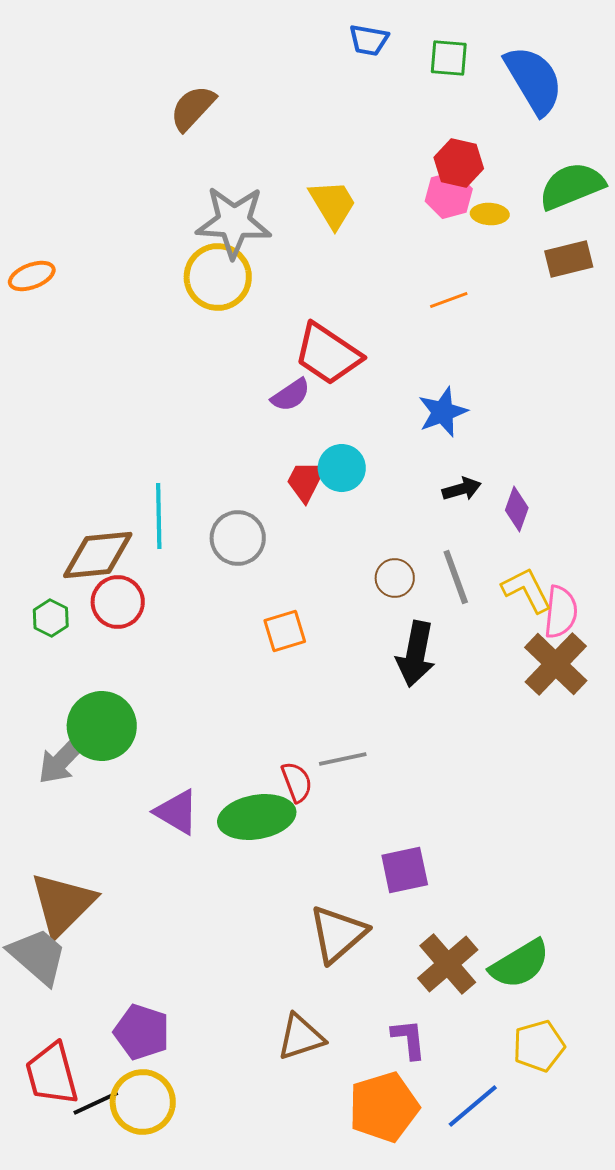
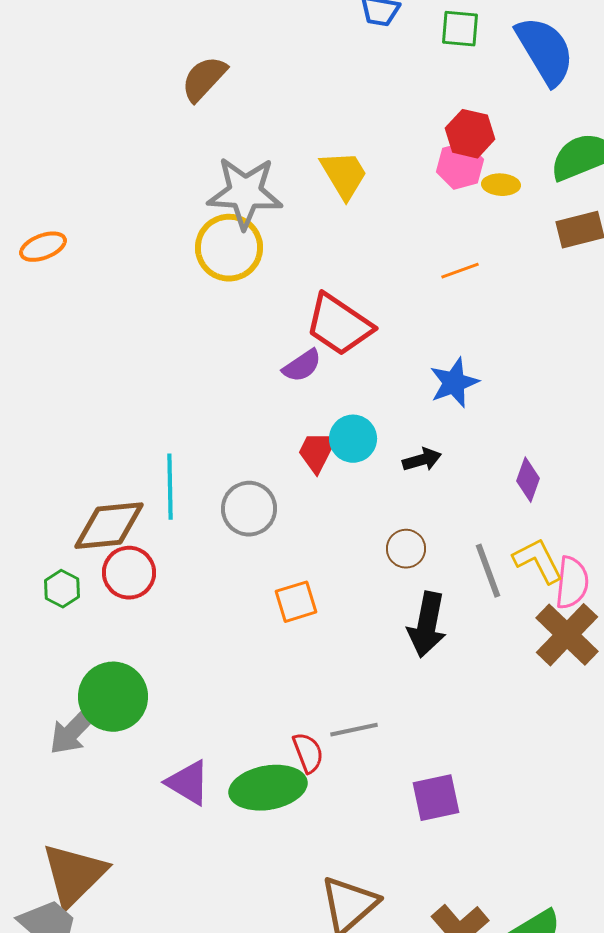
black arrow: (462, 489) -> (422, 460), moved
gray line: (456, 577) -> (488, 571), moved
purple square: (405, 870) -> (436, 798), moved

